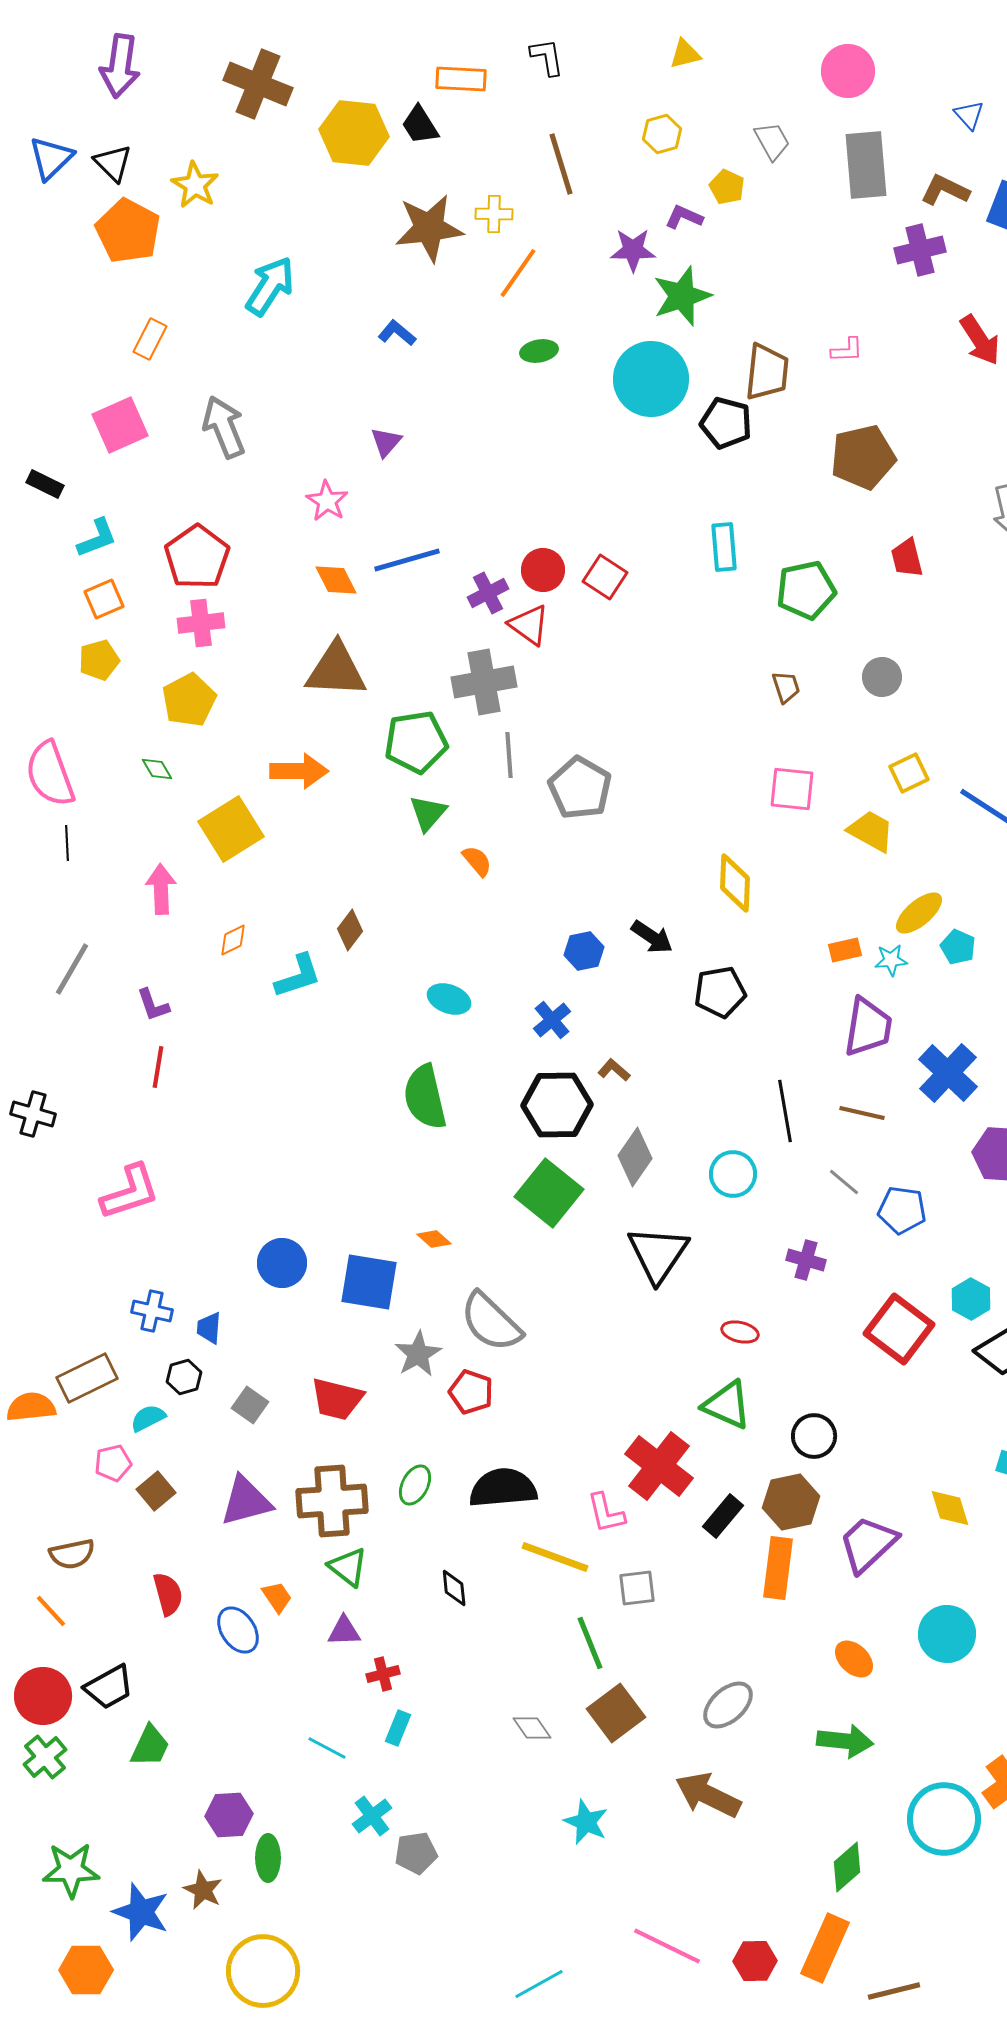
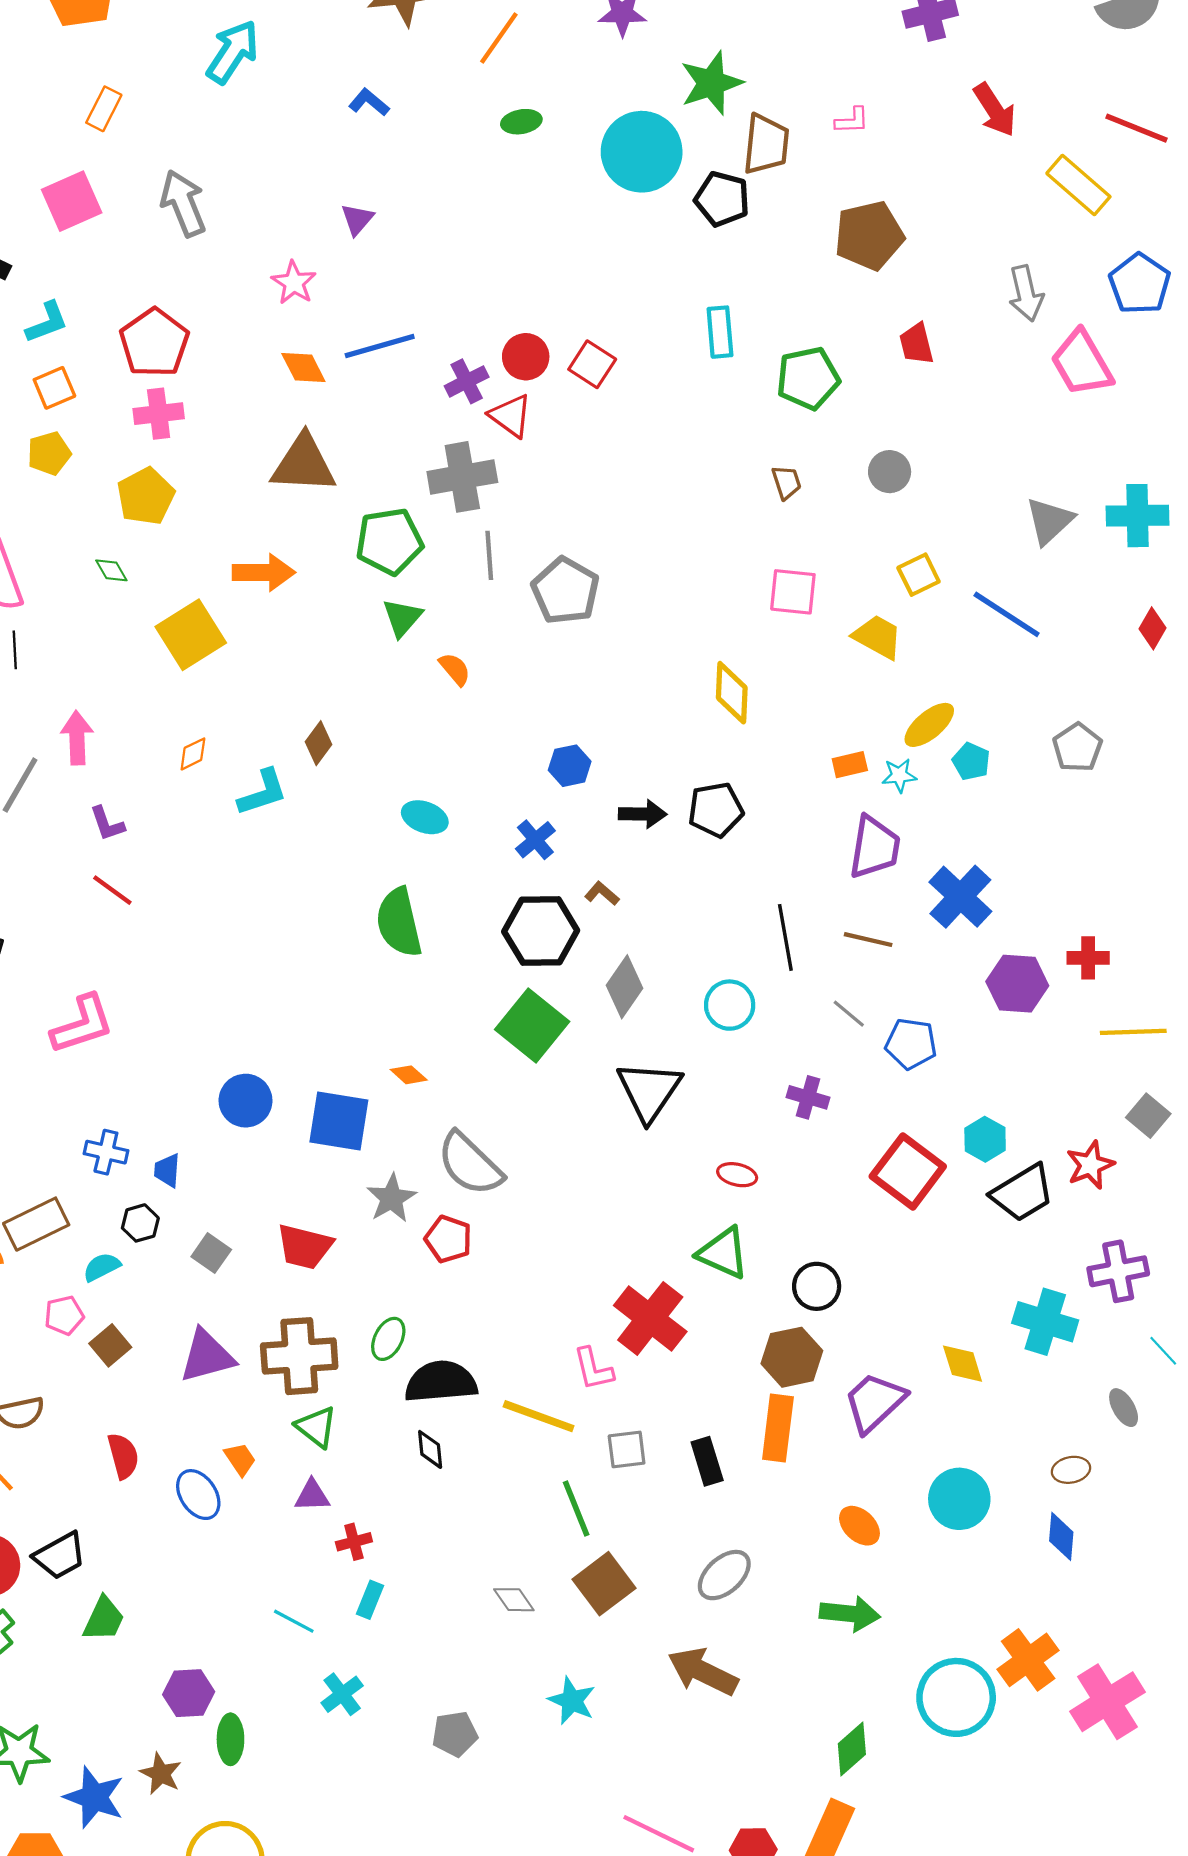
green star: (682, 296) -> (711, 83), moved
pink arrow: (161, 889) -> (77, 738), moved
black arrow: (652, 937) -> (643, 814), moved, turned -33
red line: (158, 1067) -> (112, 890), turned -63
black semicircle: (503, 1488) -> (441, 1382), moved
black rectangle: (723, 1516) -> (707, 1461), moved, turned -57
gray pentagon: (416, 1853) -> (455, 1734), moved

